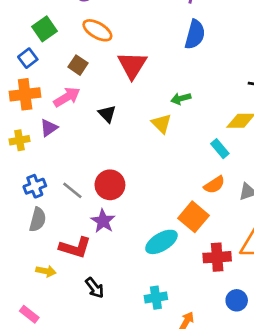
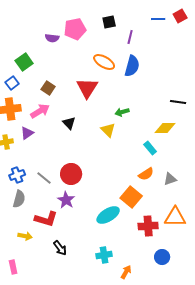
orange ellipse: (97, 30) -> (104, 62), moved
pink rectangle: (29, 314) -> (13, 267), turned 40

